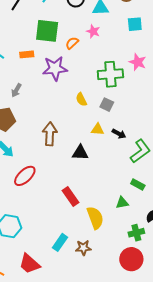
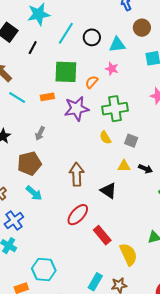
green cross: (110, 74) -> (115, 109), moved
black triangle: (80, 153) -> (108, 191), turned 36
red ellipse: (25, 176) -> (78, 215), moved

